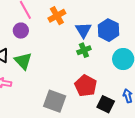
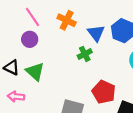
orange cross: (57, 16) -> (67, 20), turned -30
green cross: (84, 50) -> (85, 54), moved

